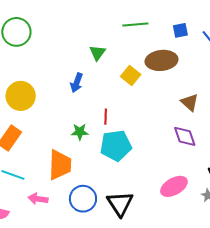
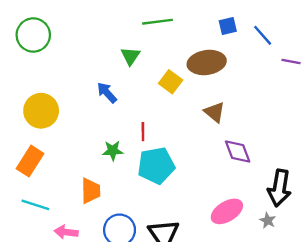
green line: (135, 25) -> (157, 22), moved
blue arrow: (77, 83) -> (107, 93), turned 120
brown triangle: (190, 102) -> (215, 112), moved
orange trapezoid: (60, 165) -> (91, 191), size x0.7

